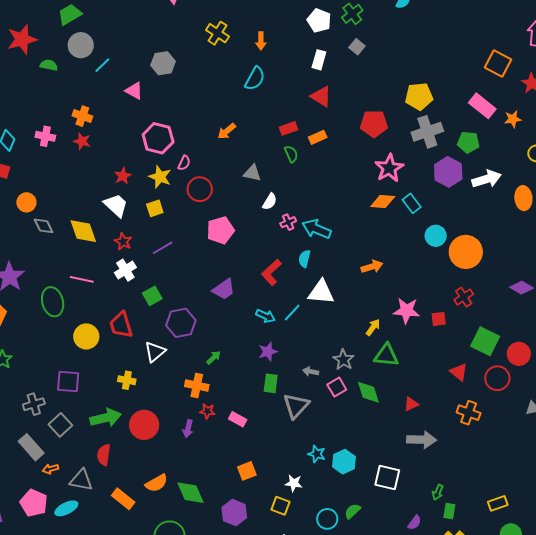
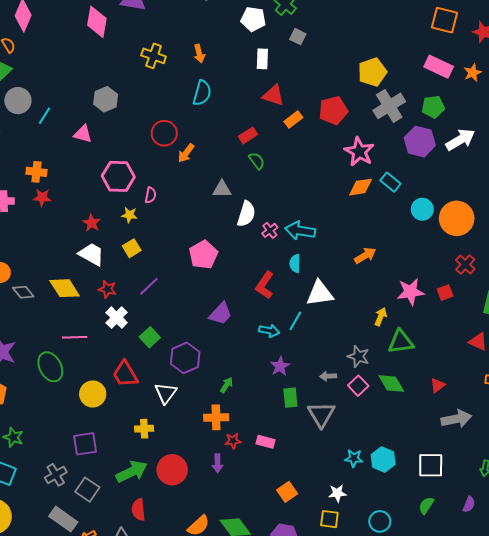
orange rectangle: (318, 137) -> (293, 120), moved
yellow star: (160, 177) -> (129, 215), size x0.7
red circle: (200, 189) -> (164, 133), moved
white semicircle: (270, 202) -> (246, 214), size x1.4
green semicircle: (352, 511) -> (426, 505), moved

